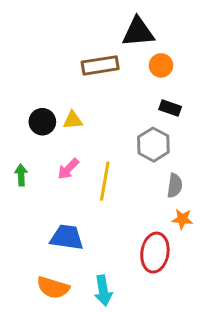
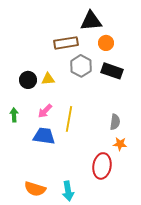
black rectangle: (170, 108) -> (112, 71), size x1.5
gray hexagon: (153, 145) -> (81, 66), moved
blue trapezoid: (67, 237) -> (44, 136), moved

